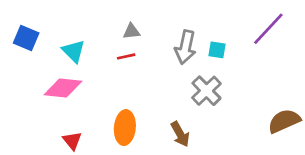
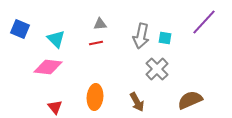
brown semicircle: (284, 121) -> (190, 100), moved

